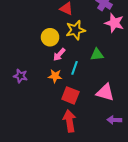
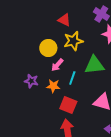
green triangle: (97, 55) -> (94, 65), size x1.5
purple star: (20, 76) -> (31, 81), moved

